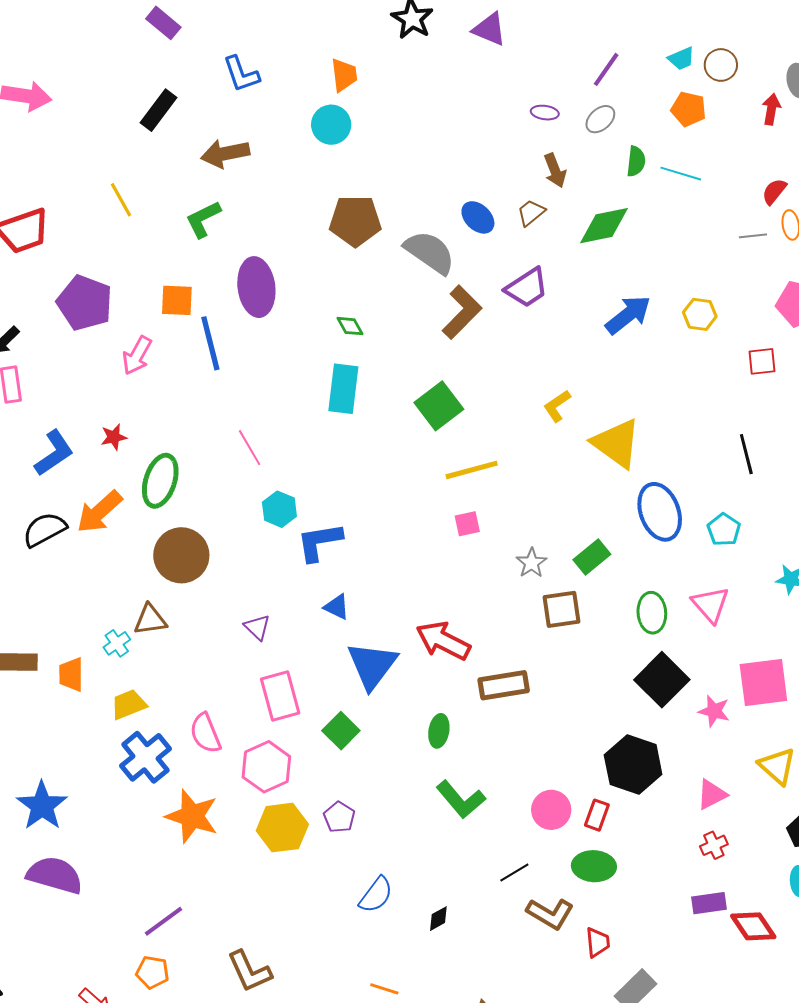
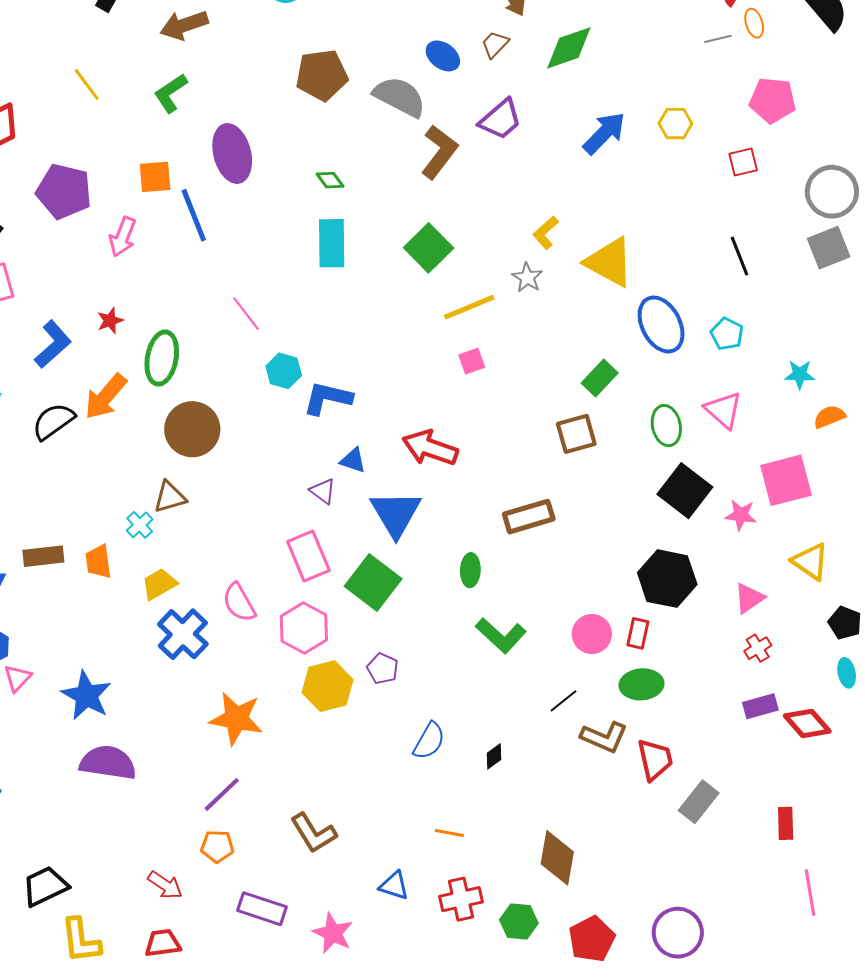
blue L-shape: (319, 542) -> (327, 398), turned 30
gray star: (532, 563) -> (527, 278), moved
purple triangle: (257, 627) -> (323, 491), moved
red arrow: (443, 641) -> (430, 448), moved
green square: (341, 731) -> (373, 582), size x1.5
orange star: (192, 816) -> (236, 719), moved
red trapezoid: (598, 942) -> (655, 759), size x1.4

